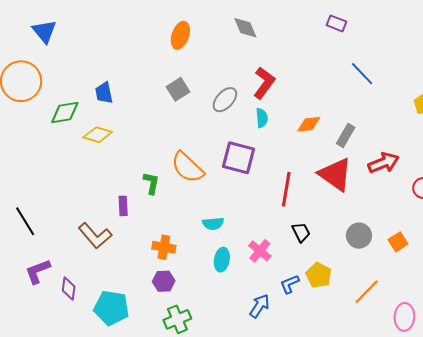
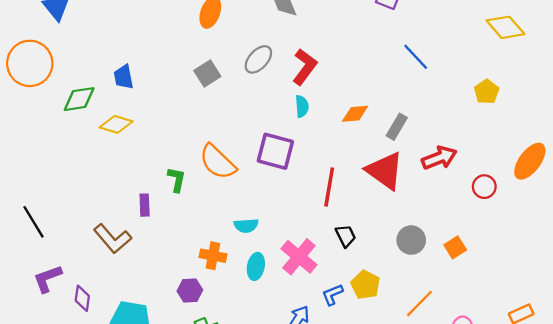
gray ellipse: (225, 100) -> (258, 59), moved
orange cross: (164, 247) -> (213, 256), moved
pink cross: (260, 251) -> (299, 257), size x1.4

